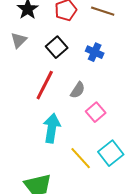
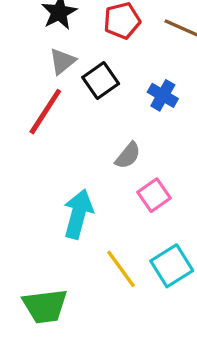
gray triangle: (19, 40) -> (62, 61), moved
red line: (45, 85) -> (45, 112), moved

